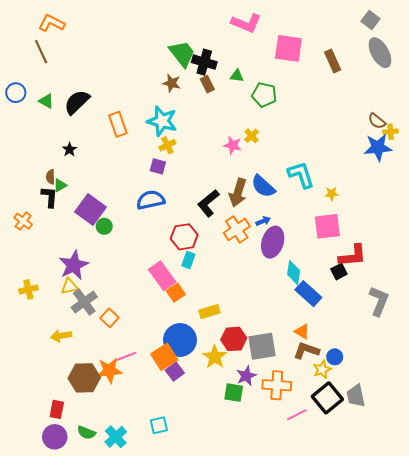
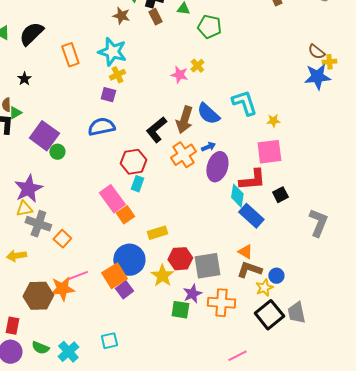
red L-shape: (353, 256) -> (252, 180), moved
gray cross: (84, 302) -> (38, 224), turned -35
pink line: (297, 415) -> (237, 356), moved

